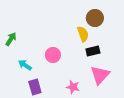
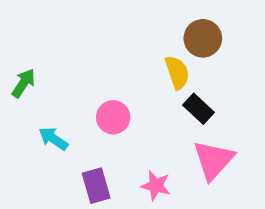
black rectangle: (93, 51) -> (199, 109), turned 56
purple rectangle: (35, 87) -> (96, 186), moved

